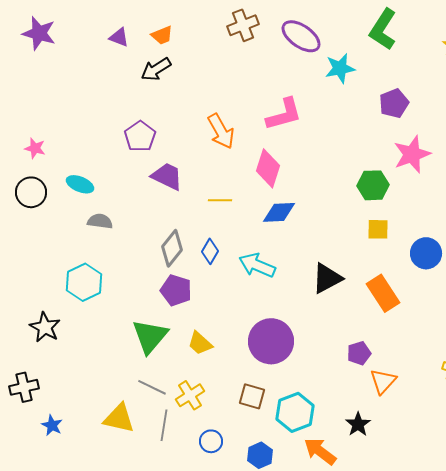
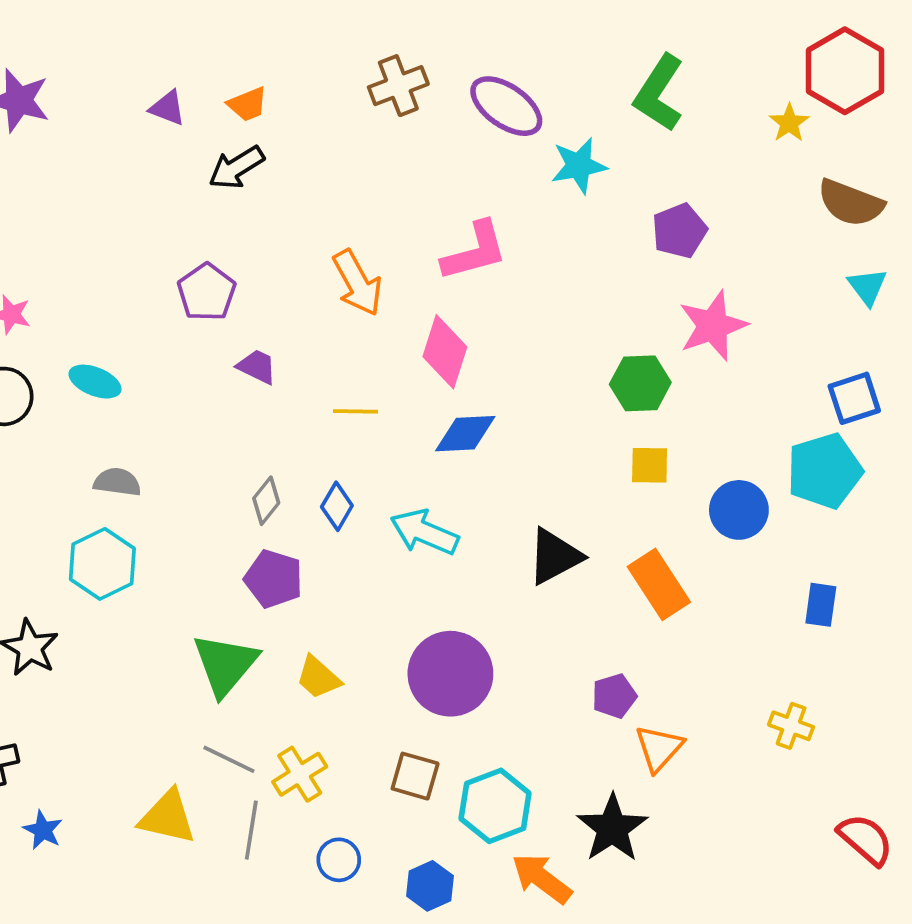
purple trapezoid: (167, 176) -> (257, 367), size x0.7
gray semicircle: (100, 221) -> (117, 482), moved
gray diamond: (172, 248) -> (266, 501), size x0.7
black star: (358, 424) -> (612, 828), size x1.5

